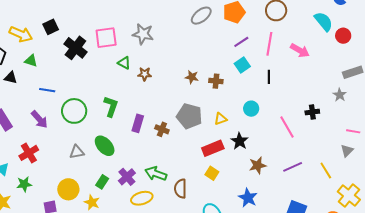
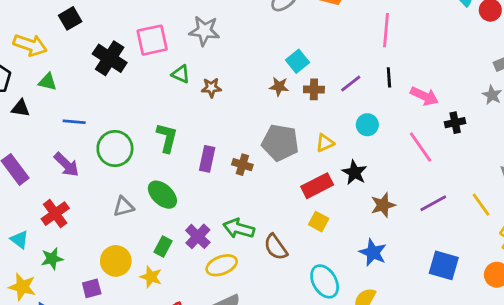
black square: (51, 27) -> (70, 18), moved
purple line: (241, 42) -> (351, 84), moved
pink arrow: (300, 50) -> (424, 96), moved
cyan square: (242, 65) -> (298, 61), moved
brown semicircle: (180, 189) -> (276, 247), turned -30

